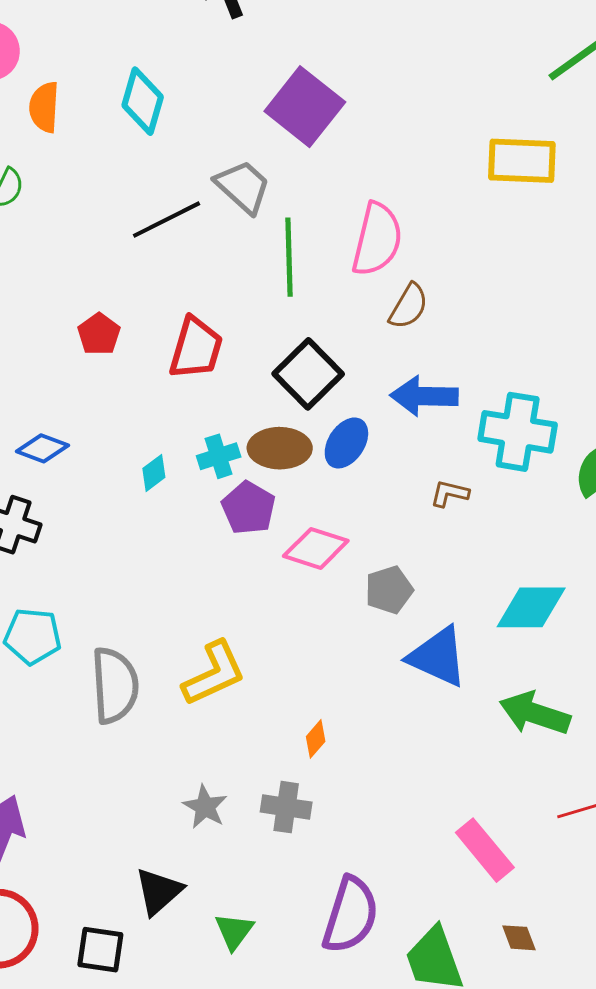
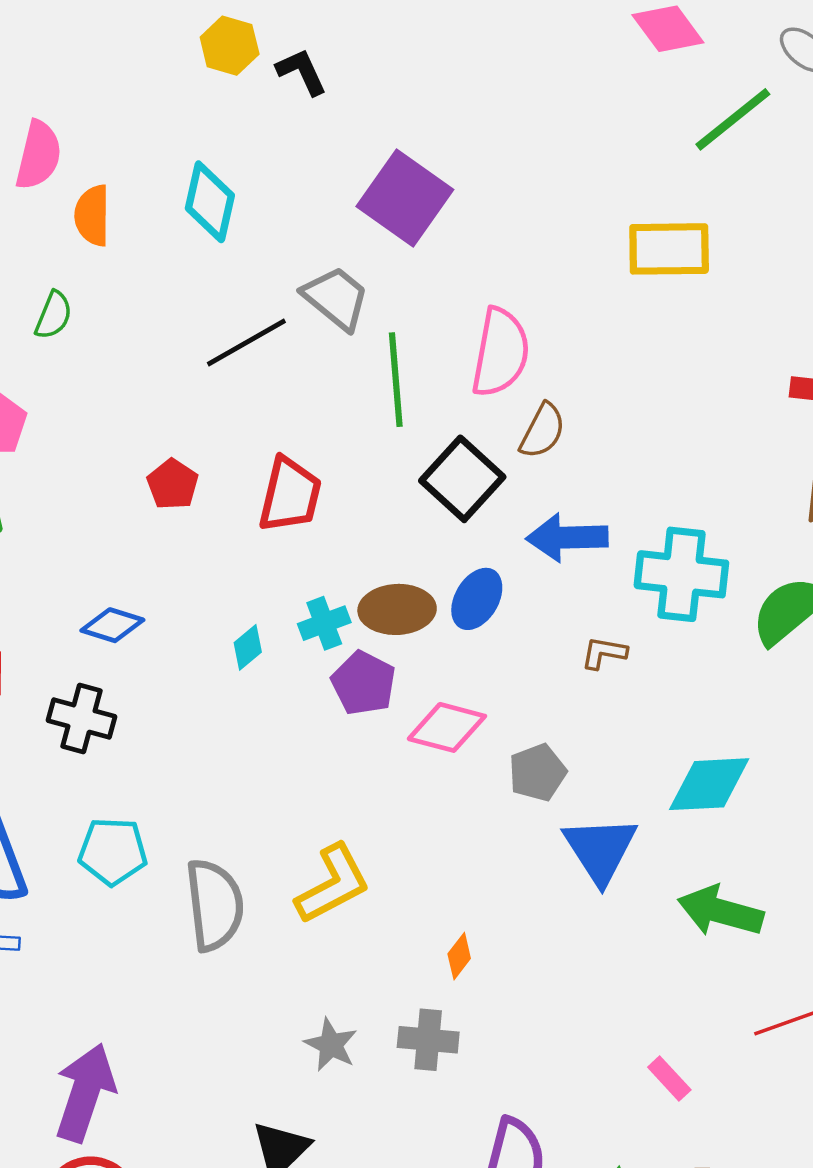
black square: (308, 374) -> (462, 479), moved
blue triangle: (438, 657) -> (600, 850), turned 36
pink rectangle: (485, 850) -> (669, 1078), size x0.6

